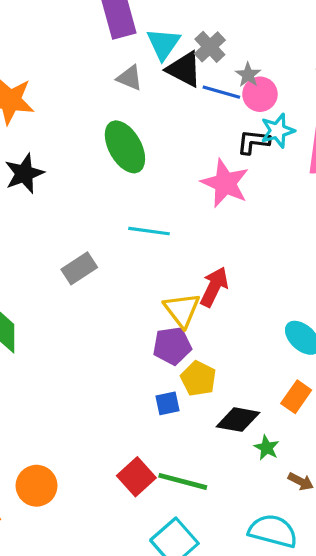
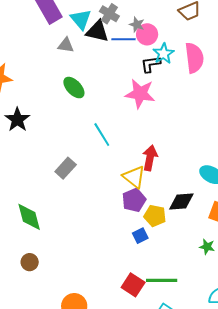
green ellipse: (125, 147) -> (74, 88), size x0.7
cyan line: (149, 231) -> (102, 135), turned 65
black diamond: (238, 420) -> (181, 201), moved

